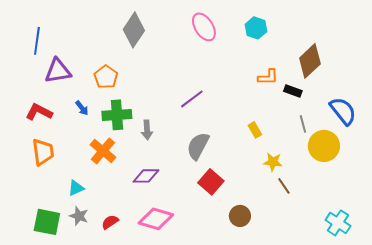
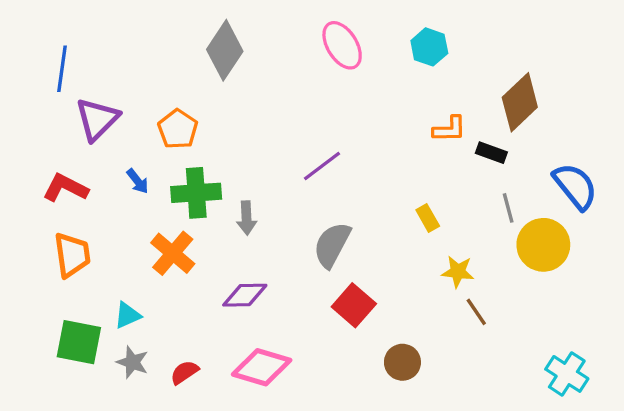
purple triangle: (58, 71) -> (97, 119), turned -36
green square: (47, 222) -> (79, 342), moved

